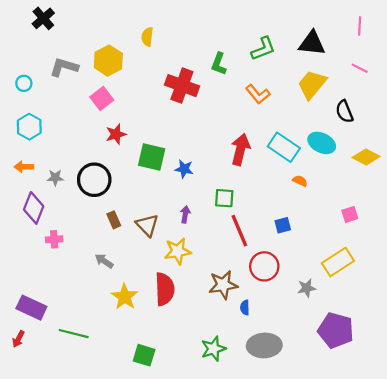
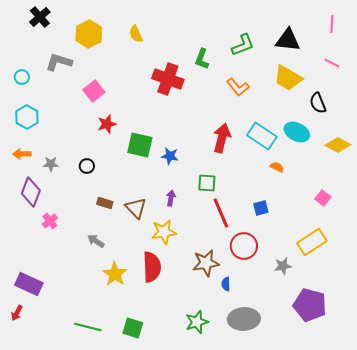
yellow semicircle: (147, 37) -> (136, 34), turned -30
yellow hexagon: (108, 61) -> (89, 34), moved
yellow trapezoid: (312, 84) -> (288, 78), turned -100
black circle: (94, 180) -> (87, 166), size x0.5
pink square: (350, 214) -> (323, 198), turned -35
brown rectangle: (114, 220) -> (105, 203), turned -49
pink cross: (54, 239) -> (50, 221), turned -35
green line: (74, 334) -> (88, 327), moved

